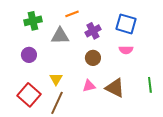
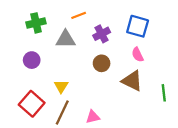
pink semicircle: (126, 50) -> (138, 55), turned 64
pink triangle: (89, 86) -> (93, 117), moved
brown triangle: (115, 88) -> (132, 81), moved

